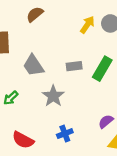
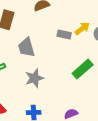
gray rectangle: (74, 66) -> (64, 35), moved

